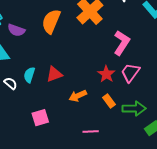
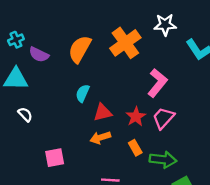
red triangle: (54, 74) -> (103, 112), moved
cyan semicircle: (29, 75) -> (83, 93), moved

